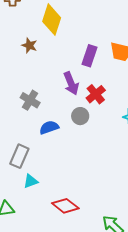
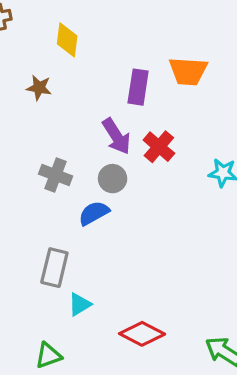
yellow diamond: (52, 20) -> (67, 40), size x0.7
gray circle: (80, 116) -> (113, 179), moved

